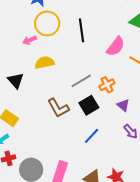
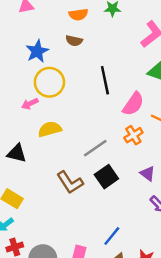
black line: (81, 30) -> (105, 80), moved
black triangle: (16, 81) -> (17, 153), turned -30
orange cross: (107, 85) -> (133, 135), moved
blue line: (92, 136) -> (112, 236), moved

